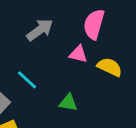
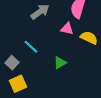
green triangle: (68, 103) -> (60, 63), turned -40

